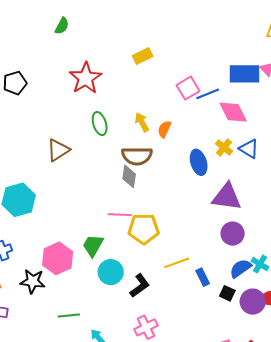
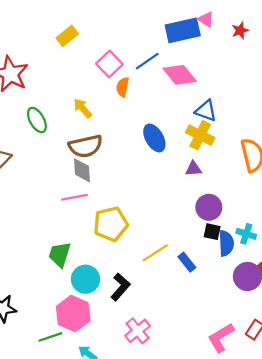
pink square: (188, 88) -> (109, 64), moved
orange semicircle: (164, 129) -> (123, 87), moved
yellow cross: (224, 147) -> (200, 135), moved, size x1.4
purple triangle: (227, 197) -> (193, 169), size x0.5
pink line: (120, 215) -> (74, 197), moved
pink hexagon: (58, 258) -> (73, 314), moved
blue semicircle: (241, 268) -> (226, 243), turned 135
black square: (227, 293) -> (212, 232), moved

